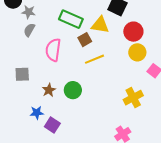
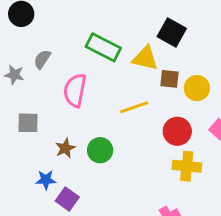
gray star: (29, 12) -> (14, 75), moved
red circle: (133, 32) -> (177, 131), moved
brown square: (85, 40) -> (169, 79), moved, turned 32
yellow circle: (137, 52) -> (197, 88), moved
yellow cross: (133, 98) -> (187, 166), turned 30

